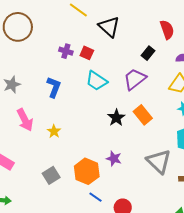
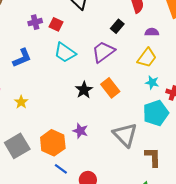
purple cross: (66, 51) -> (35, 22), turned -32
blue L-shape: (54, 87) -> (22, 58), turned 45
gray square: (51, 175) -> (17, 146), size x1.4

